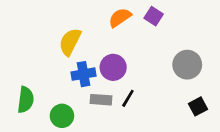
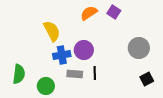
yellow semicircle: (70, 42) -> (52, 31), turned 125
black line: (128, 98) -> (95, 73), turned -32

